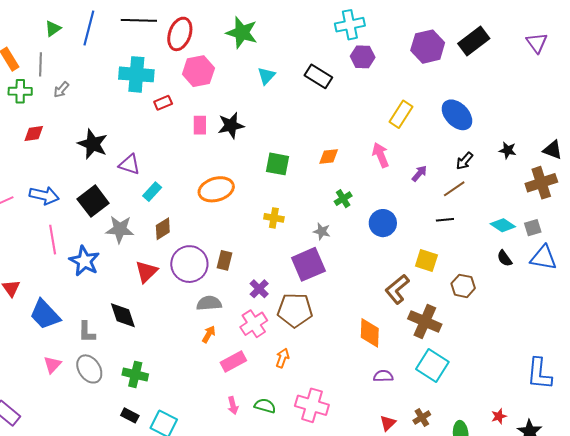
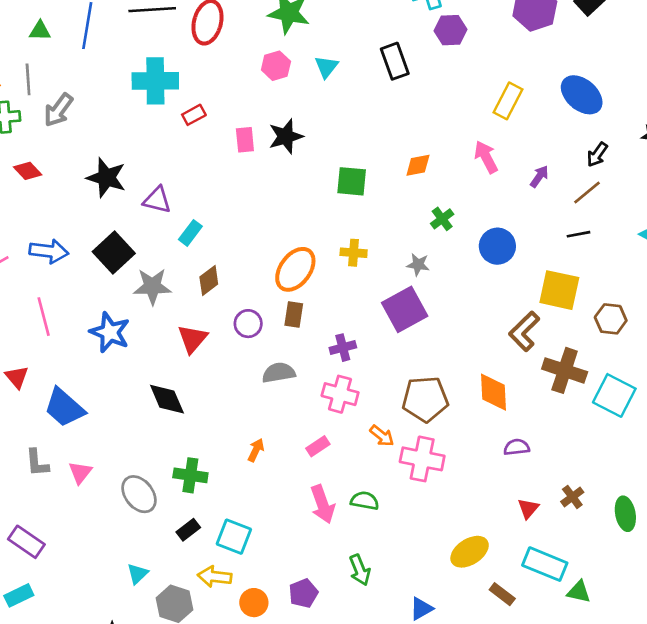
green triangle: (53, 29) -> (40, 31), turned 42
pink hexagon: (198, 71) -> (276, 66), moved, size x0.7
black rectangle: (318, 76) -> (395, 61), turned 44
gray arrow: (61, 90) -> (58, 110), size x1.5
red diamond: (34, 133) -> (28, 171), turned 60
orange ellipse: (216, 189) -> (295, 269), moved, turned -32
pink line: (53, 240) -> (44, 317), moved
yellow square: (426, 261) -> (559, 290), size x1.4
purple circle: (189, 264) -> (248, 324), size x0.6
purple cross: (259, 289) -> (343, 348), turned 36
brown pentagon: (295, 310) -> (425, 399), moved
pink cross: (254, 324) -> (340, 394), turned -36
gray L-shape: (87, 332) -> (37, 463), moved
orange arrow: (209, 334) -> (256, 450), moved
orange arrow: (282, 358) -> (382, 436), turned 114
pink rectangle: (233, 361) -> (318, 446), size x0.7
cyan square: (432, 366) -> (614, 395), moved
gray ellipse: (89, 369) -> (139, 494), moved
pink arrow: (233, 405) -> (323, 504), size x1.6
pink cross: (312, 405) -> (422, 459), moved
black rectangle: (130, 415) -> (188, 530), turned -60

